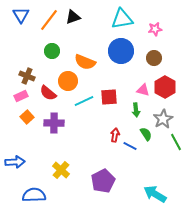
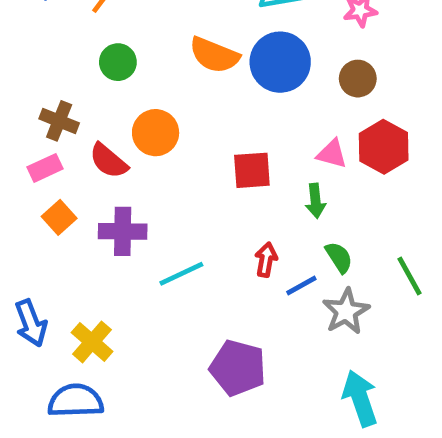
orange semicircle: (85, 62) -> (214, 55), moved
cyan line: (84, 101) -> (181, 274), moved
gray star: (163, 119) -> (346, 311), moved
blue line: (130, 146) -> (301, 286), turned -56
blue arrow: (15, 162) -> (31, 323), turned 72
yellow cross: (61, 170) -> (92, 342), moved
purple pentagon: (103, 181) -> (238, 368), turned -30
cyan arrow: (155, 194) -> (360, 398), turned 40

